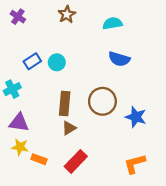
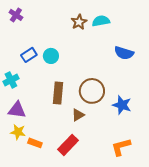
brown star: (67, 14) -> (79, 22), moved
blue semicircle: (119, 59) -> (124, 53), moved
brown triangle: (69, 128) -> (78, 115), moved

